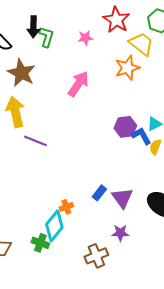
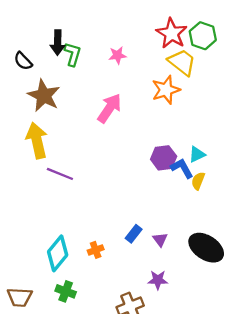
red star: (116, 20) -> (172, 33), moved
purple triangle: (122, 198) -> (160, 240), size x0.6
cyan diamond: (54, 226) -> (58, 253), moved

